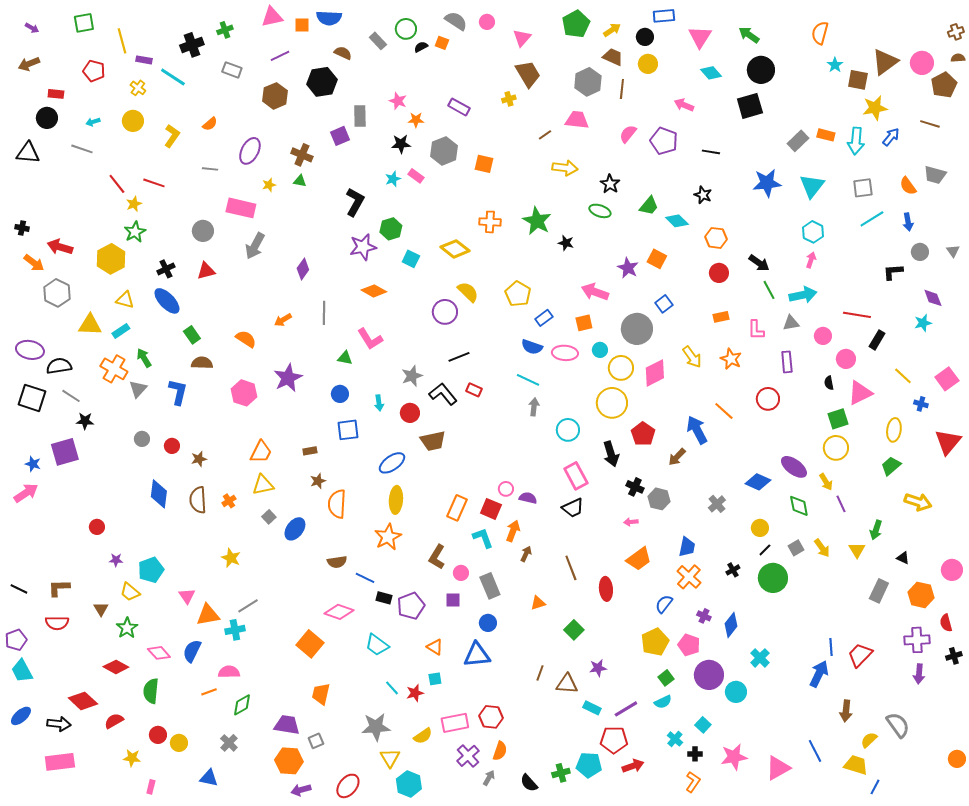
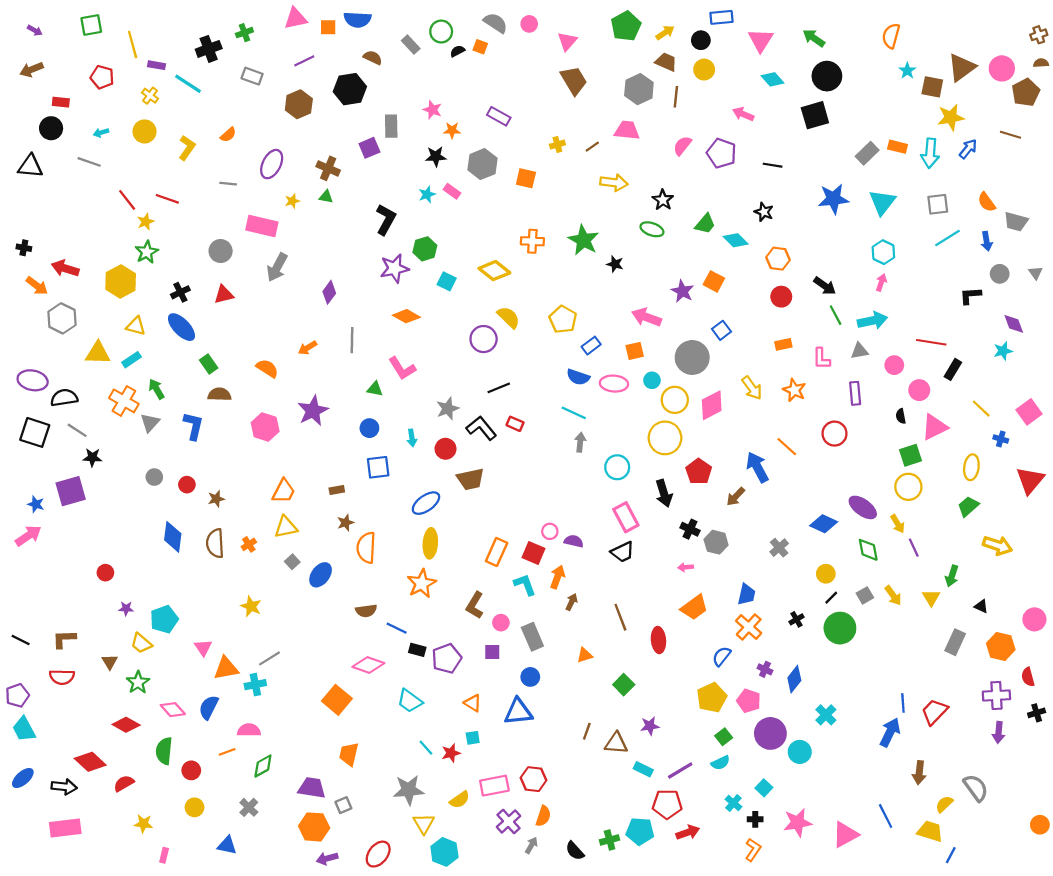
yellow cross: (509, 99) -> (557, 145), moved
gray trapezoid: (935, 175) -> (1016, 222), moved
red circle: (158, 735) -> (191, 770), moved

